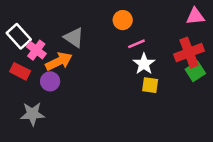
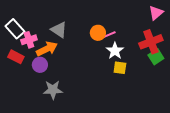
pink triangle: (195, 16) -> (156, 13), turned -35
orange circle: (123, 20) -> (98, 33), moved
pink cross: (36, 50) -> (29, 40), turned 35
gray star: (33, 114) -> (53, 90), moved

